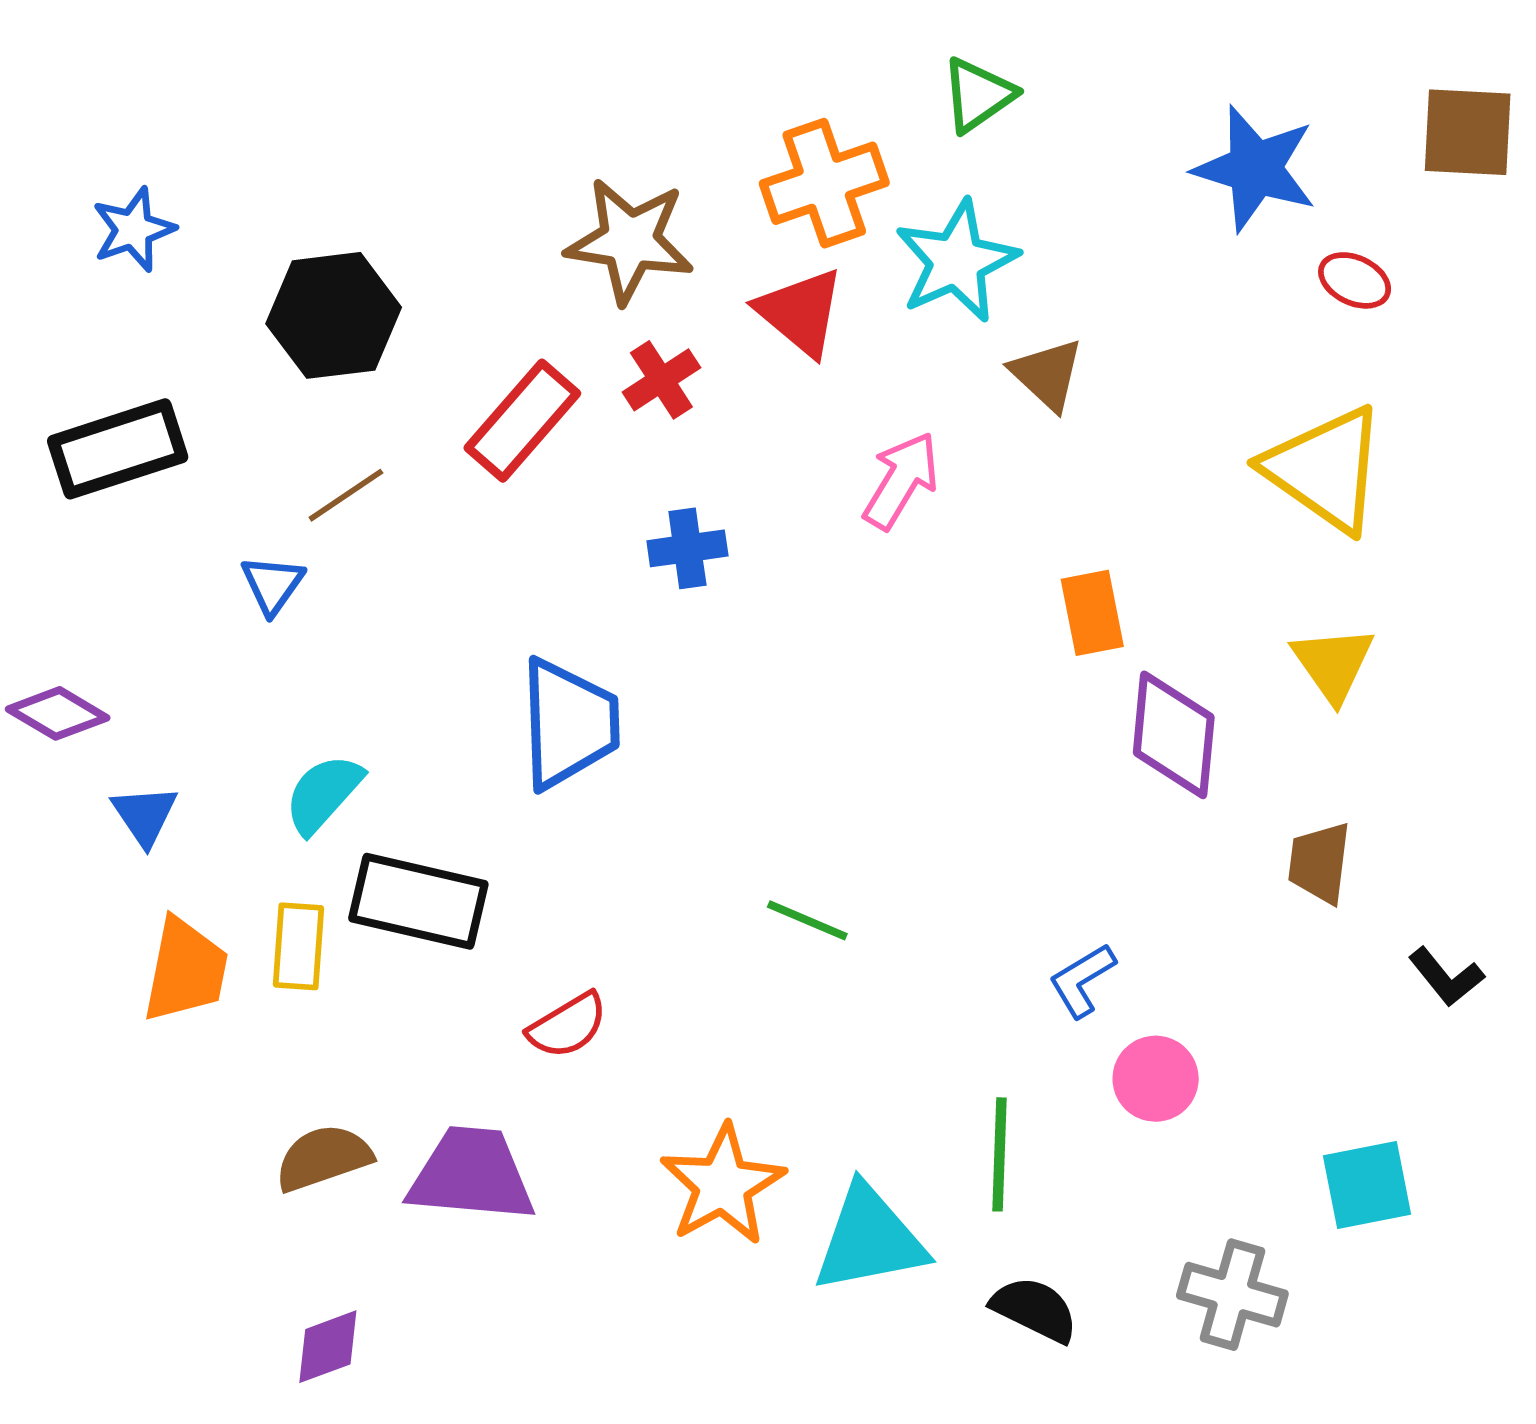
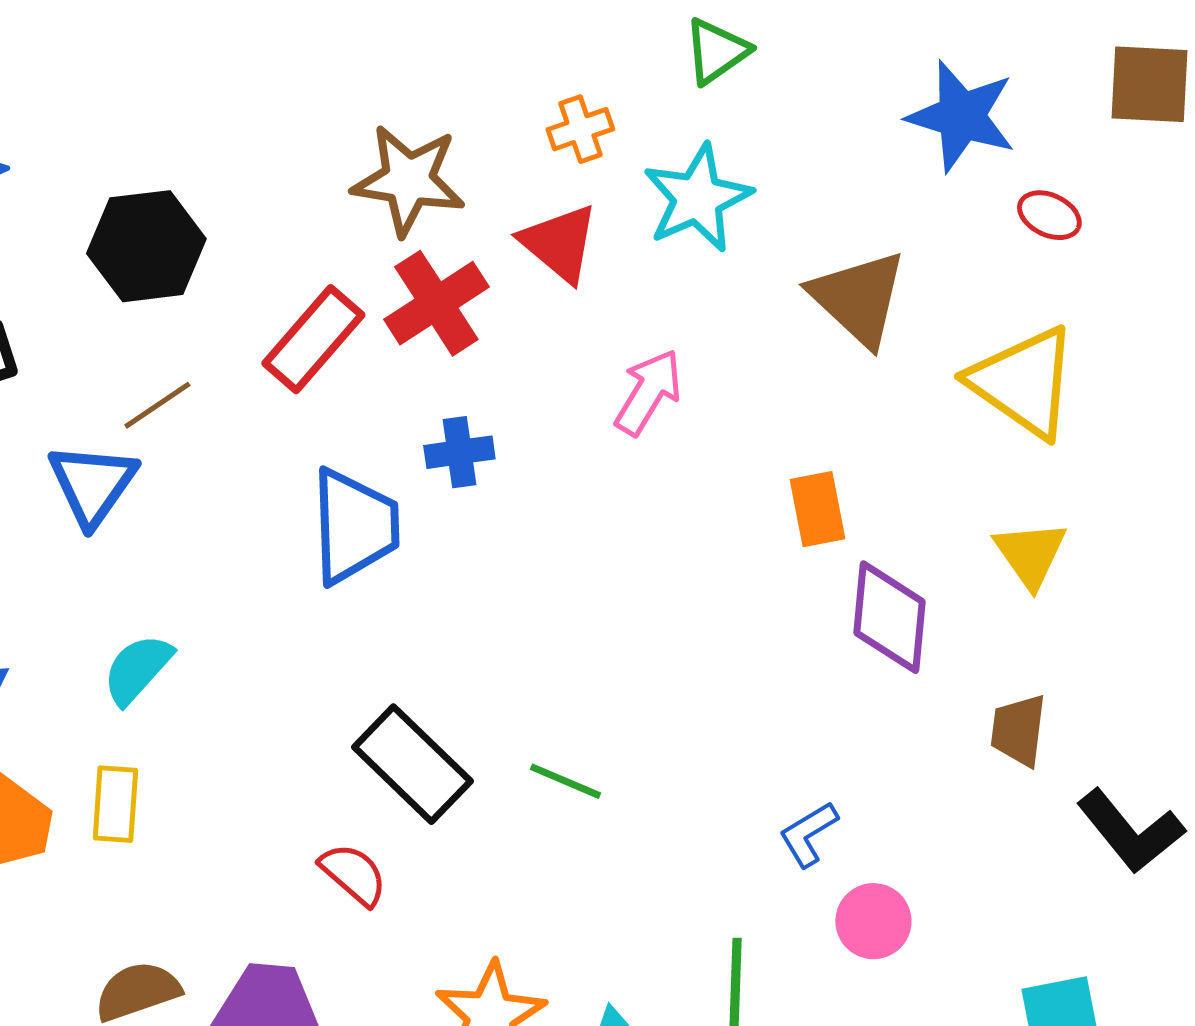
orange cross: (824, 183) -> (580, 129), size x0.6
brown triangle: (1047, 374) -> (858, 298), moved, size x1.5
red cross: (661, 380) -> (436, 303), size x1.5
blue triangle: (272, 585) -> (92, 484), size x1.6
blue trapezoid: (569, 724) -> (354, 526), moved
black rectangle: (418, 901) -> (412, 764), moved, turned 31
black L-shape: (1446, 977) -> (1130, 831), size x1.6
red semicircle: (568, 1026) -> (353, 874), turned -108

